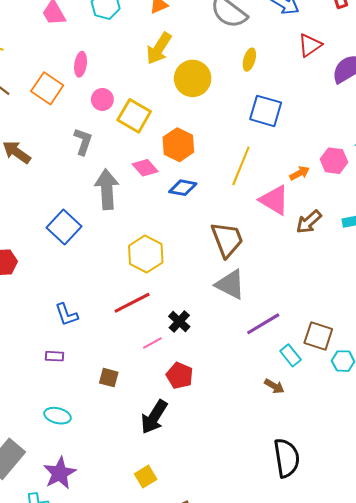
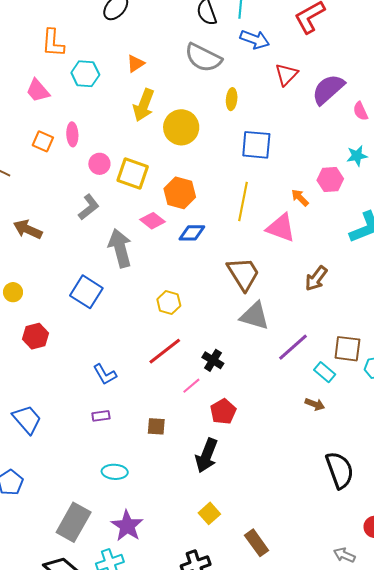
orange square: (47, 88) -> (43, 141), moved, size x0.7
gray L-shape: (83, 141) -> (89, 207), turned 44
orange arrow: (300, 173) -> (300, 198), turned -96
brown arrow: (309, 222) -> (316, 278), moved
yellow hexagon: (146, 254) -> (169, 302), size x0.7
red pentagon: (180, 376) -> (223, 412), turned 30

